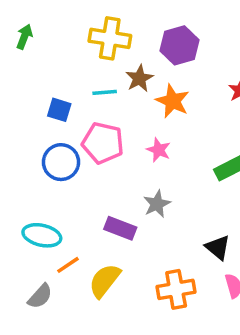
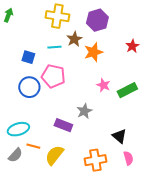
orange star: (173, 101) -> (93, 52), turned 30
pink star: (159, 150) -> (103, 85), moved
cyan ellipse: (42, 235) -> (18, 129), turned -30
orange line: (68, 265) -> (33, 146), turned 48
gray semicircle: (40, 296) -> (15, 155), moved

